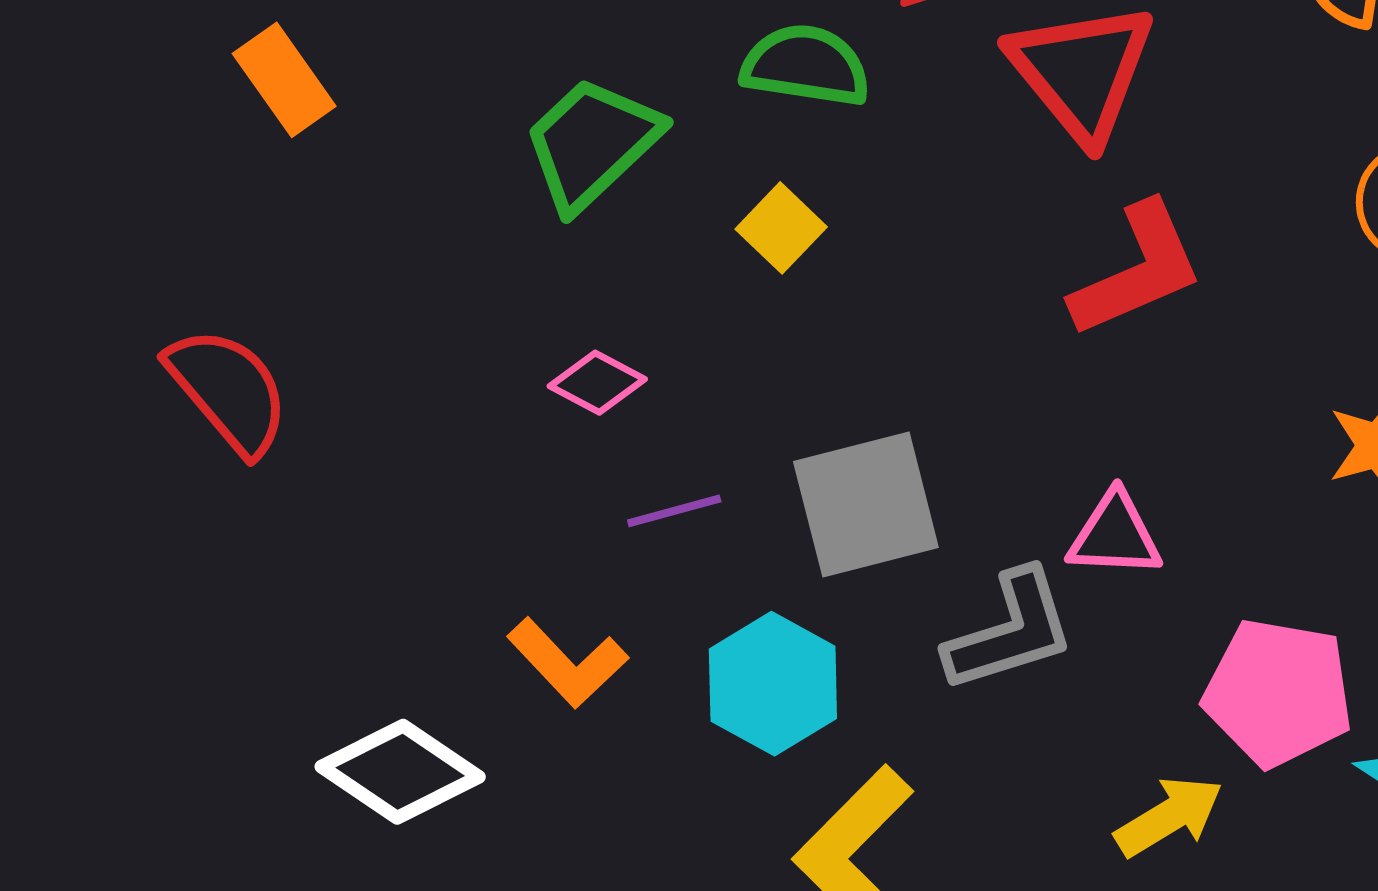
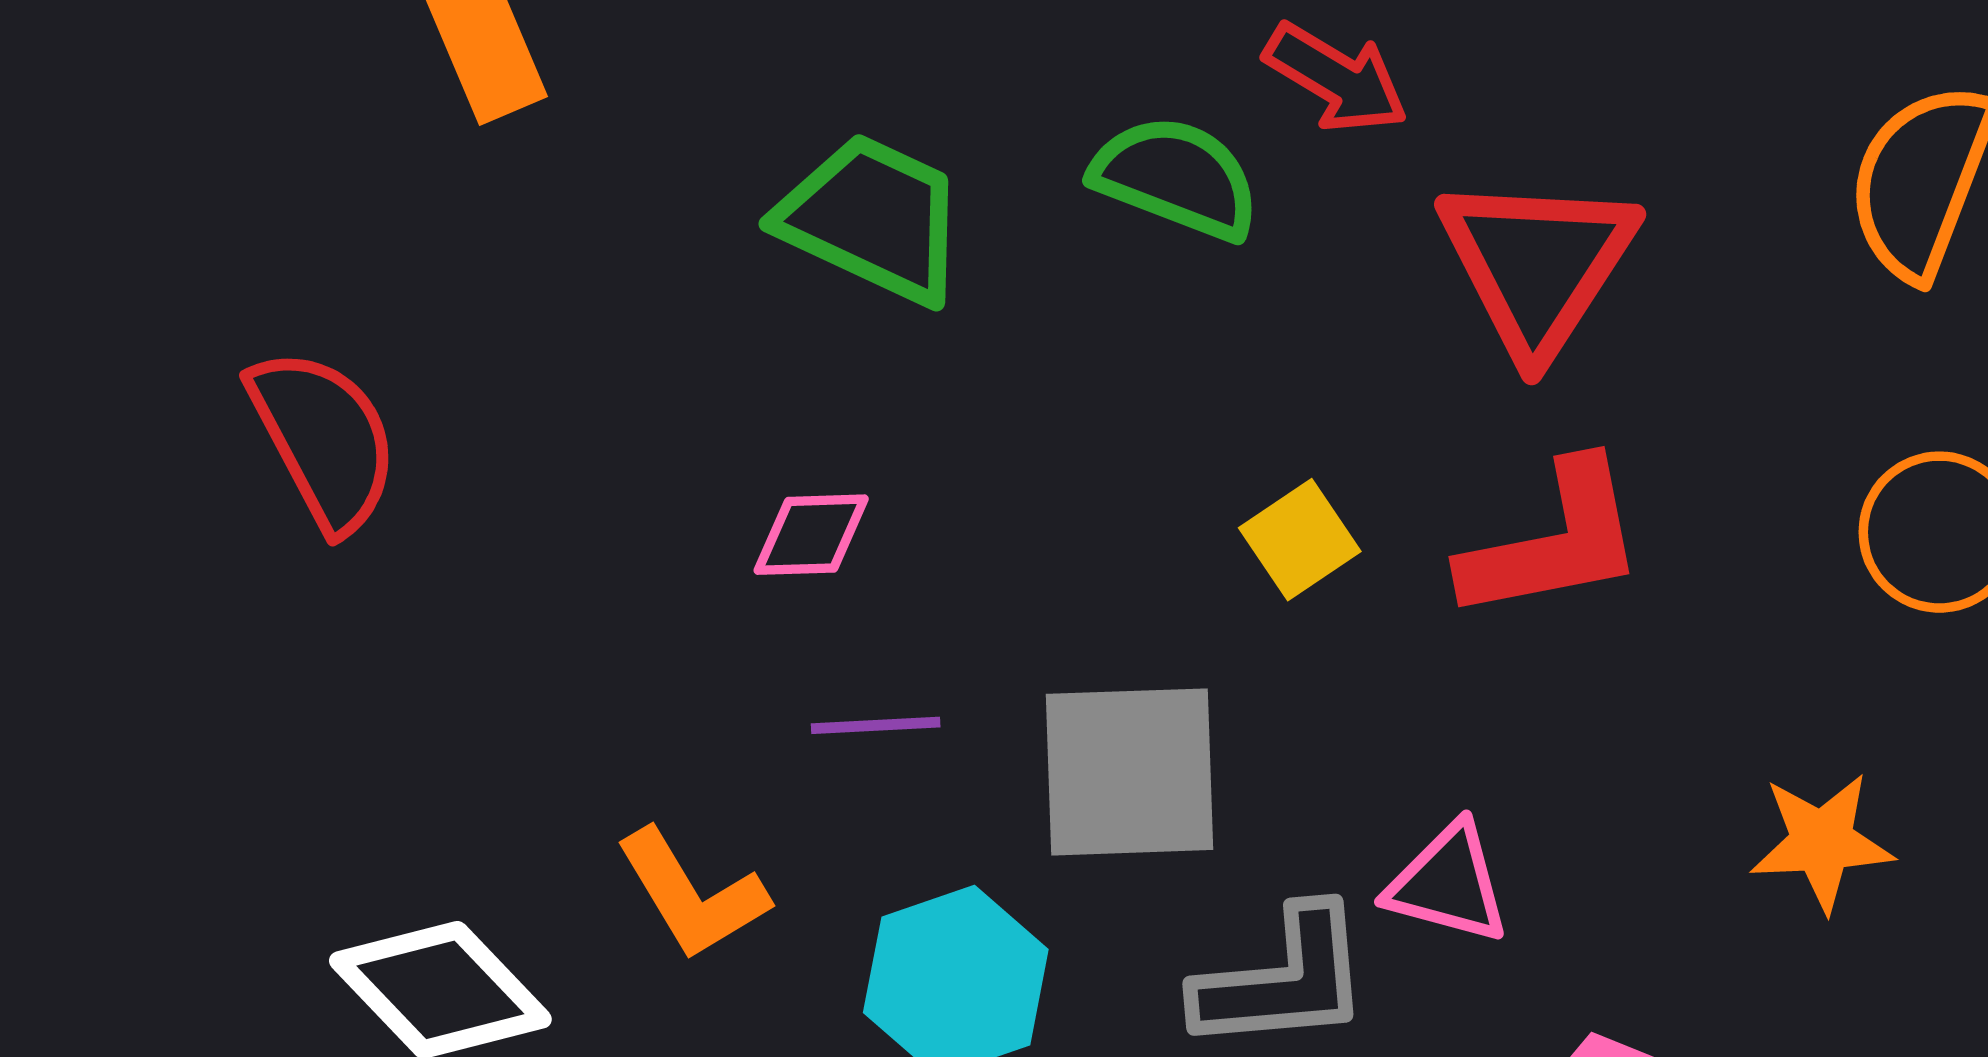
green trapezoid: (592, 143) -> (873, 219), turned 56
yellow square: (781, 228) -> (1300, 540), moved
pink diamond: (597, 383) -> (811, 535), turned -42

